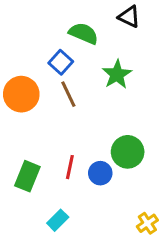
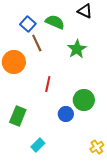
blue square: (61, 62) -> (28, 24), moved
brown line: (68, 94) -> (37, 43), moved
red line: (70, 167) -> (48, 84), moved

